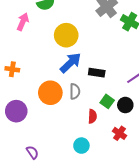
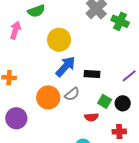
gray semicircle: (75, 91) -> (72, 94), turned 56
red semicircle: (92, 116) -> (91, 117), turned 88
red cross: (119, 133) -> (119, 132), turned -32

